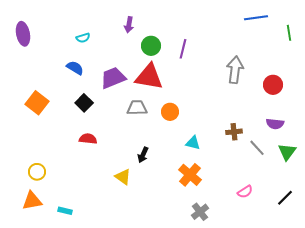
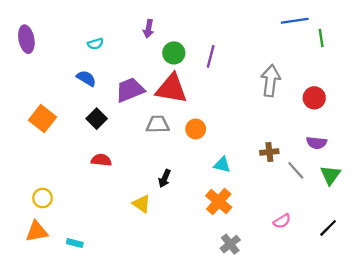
green line: (289, 33) -> (321, 38), moved

